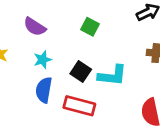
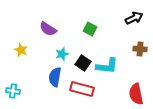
cyan star: (43, 60) -> (62, 54), moved

